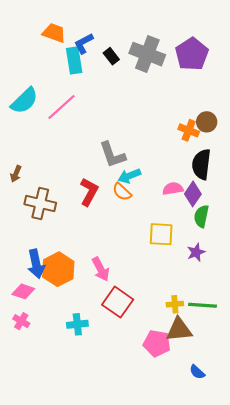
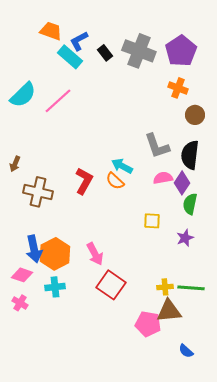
cyan rectangle: (74, 60) -> (70, 57), turned -40
orange cross: (189, 130) -> (178, 88), moved
gray L-shape: (112, 155) -> (157, 146), moved
cyan arrow: (129, 176) -> (122, 166), turned 50
yellow square: (161, 234) -> (152, 221), size x0.7
cyan cross: (77, 324) -> (55, 287), moved

